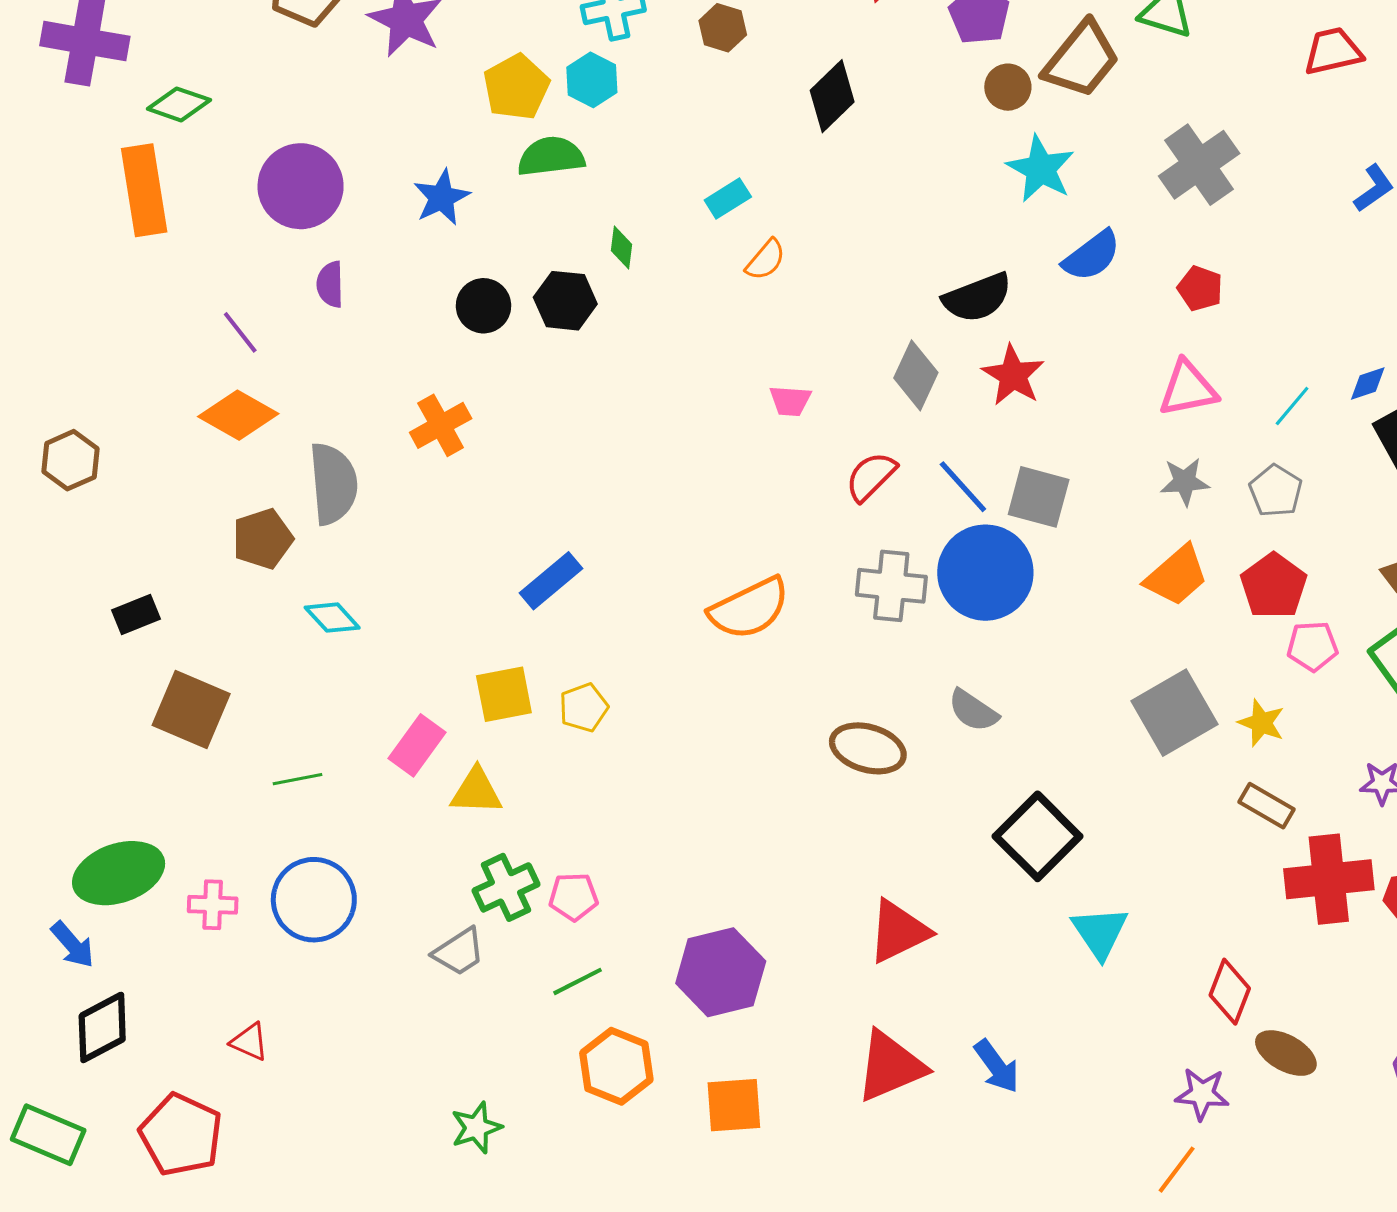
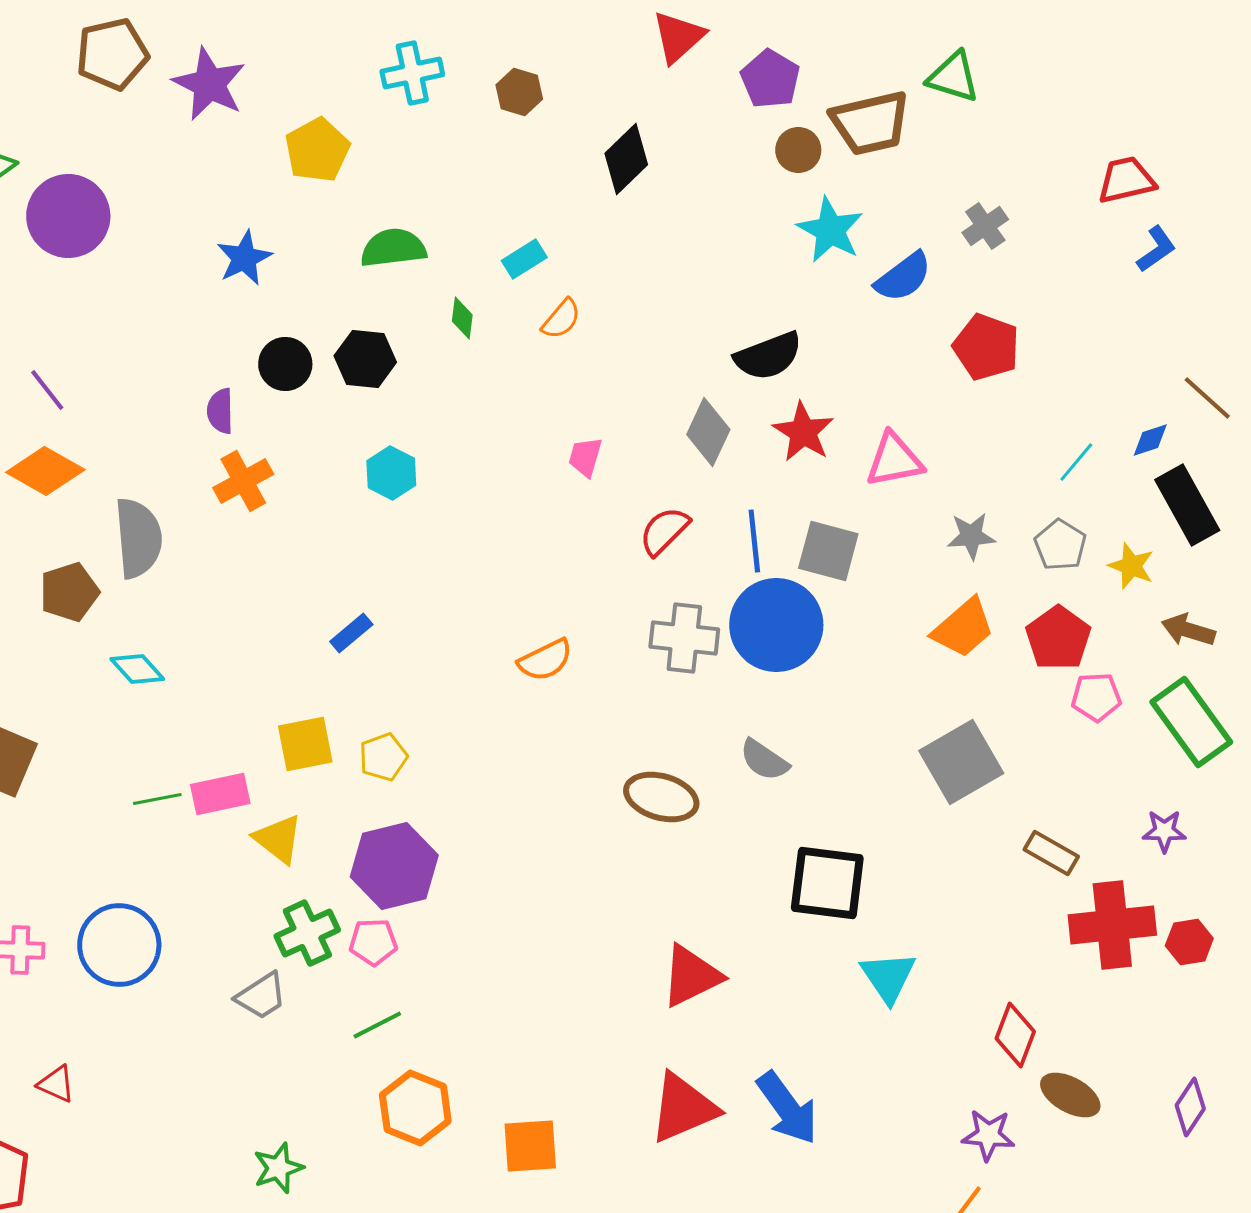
red trapezoid: (1333, 51) -> (1126, 180), moved
brown trapezoid: (1081, 59) -> (870, 123), turned 38
cyan hexagon: (592, 80) -> (391, 473), moved
green semicircle: (551, 157) -> (393, 248), moved
gray cross: (1199, 165) -> (985, 226), size x0.6
purple circle: (301, 186) -> (68, 216), moved
green diamond: (621, 248) -> (462, 318), moved
blue semicircle: (1092, 256) -> (903, 277), moved
purple semicircle: (330, 284) -> (220, 411), moved
red pentagon: (1200, 288) -> (986, 347), size x1.5
pink triangle: (1188, 389) -> (894, 460), moved
pink trapezoid: (790, 401) -> (585, 457), turned 102
blue line: (963, 487) -> (754, 541), turned 36
blue rectangle: (551, 581) -> (351, 633), size x0.7
orange semicircle: (749, 608) -> (545, 660), size x0.7
yellow star: (1261, 723) -> (1131, 566), moved
pink rectangle: (417, 745) -> (220, 794), turned 42
green line: (297, 779) -> (157, 799), moved
yellow triangle: (476, 791) -> (278, 839), turned 36
black square: (1038, 836) -> (827, 883), turned -38
purple hexagon: (721, 972) -> (394, 866), moved
blue arrow: (997, 1066) -> (787, 1108), size x1.4

